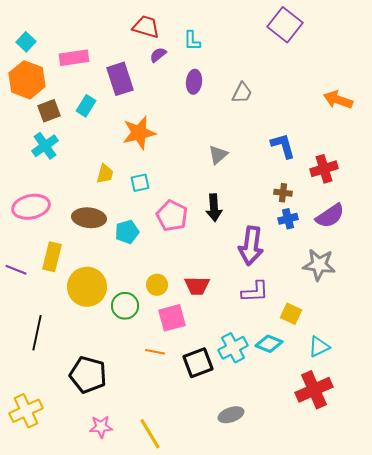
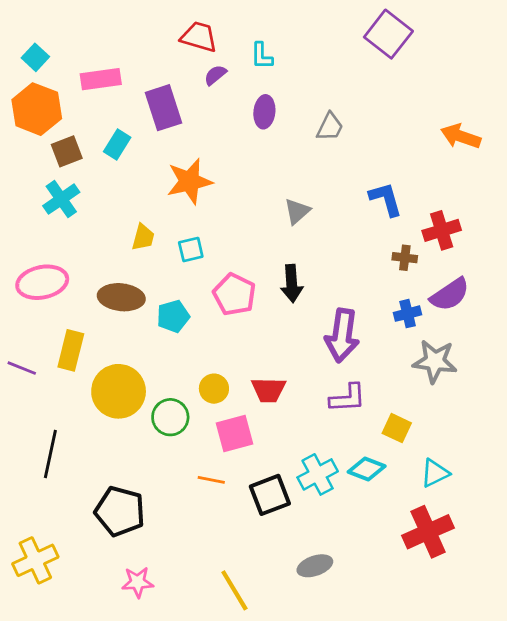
brown cross: (283, 193) -> (405, 258), moved
blue cross: (288, 219) -> (408, 314), moved
yellow line: (150, 434) -> (234, 590), moved

